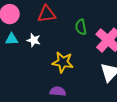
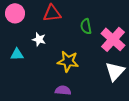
cyan triangle: (12, 39) -> (17, 54), moved

